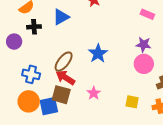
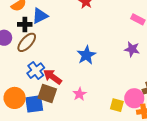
blue triangle: (61, 17) -> (40, 16), moved
brown ellipse: (64, 62) -> (27, 42), moved
pink circle: (144, 64) -> (134, 98), moved
blue cross: (31, 74) -> (36, 71), moved, turned 36

